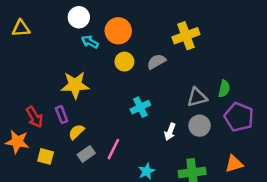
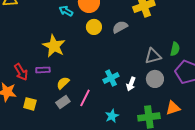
yellow star: (75, 85) -> (54, 46), turned 30
cyan cross: (140, 107) -> (111, 78), moved
purple rectangle: (62, 115) -> (43, 70), turned -72
yellow semicircle: (76, 132) -> (63, 83), moved
orange triangle: (234, 164) -> (173, 108), moved

